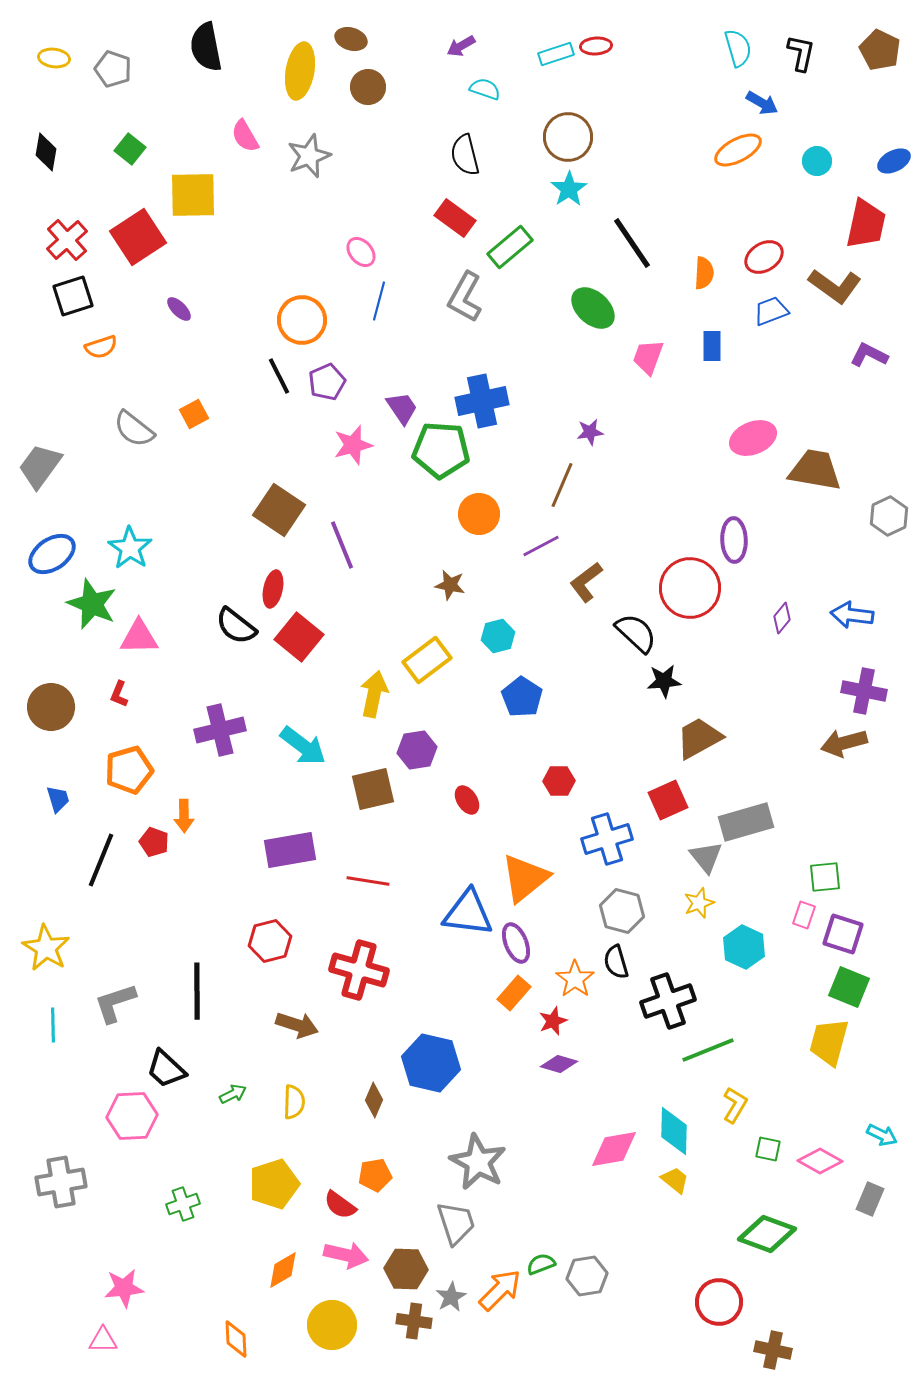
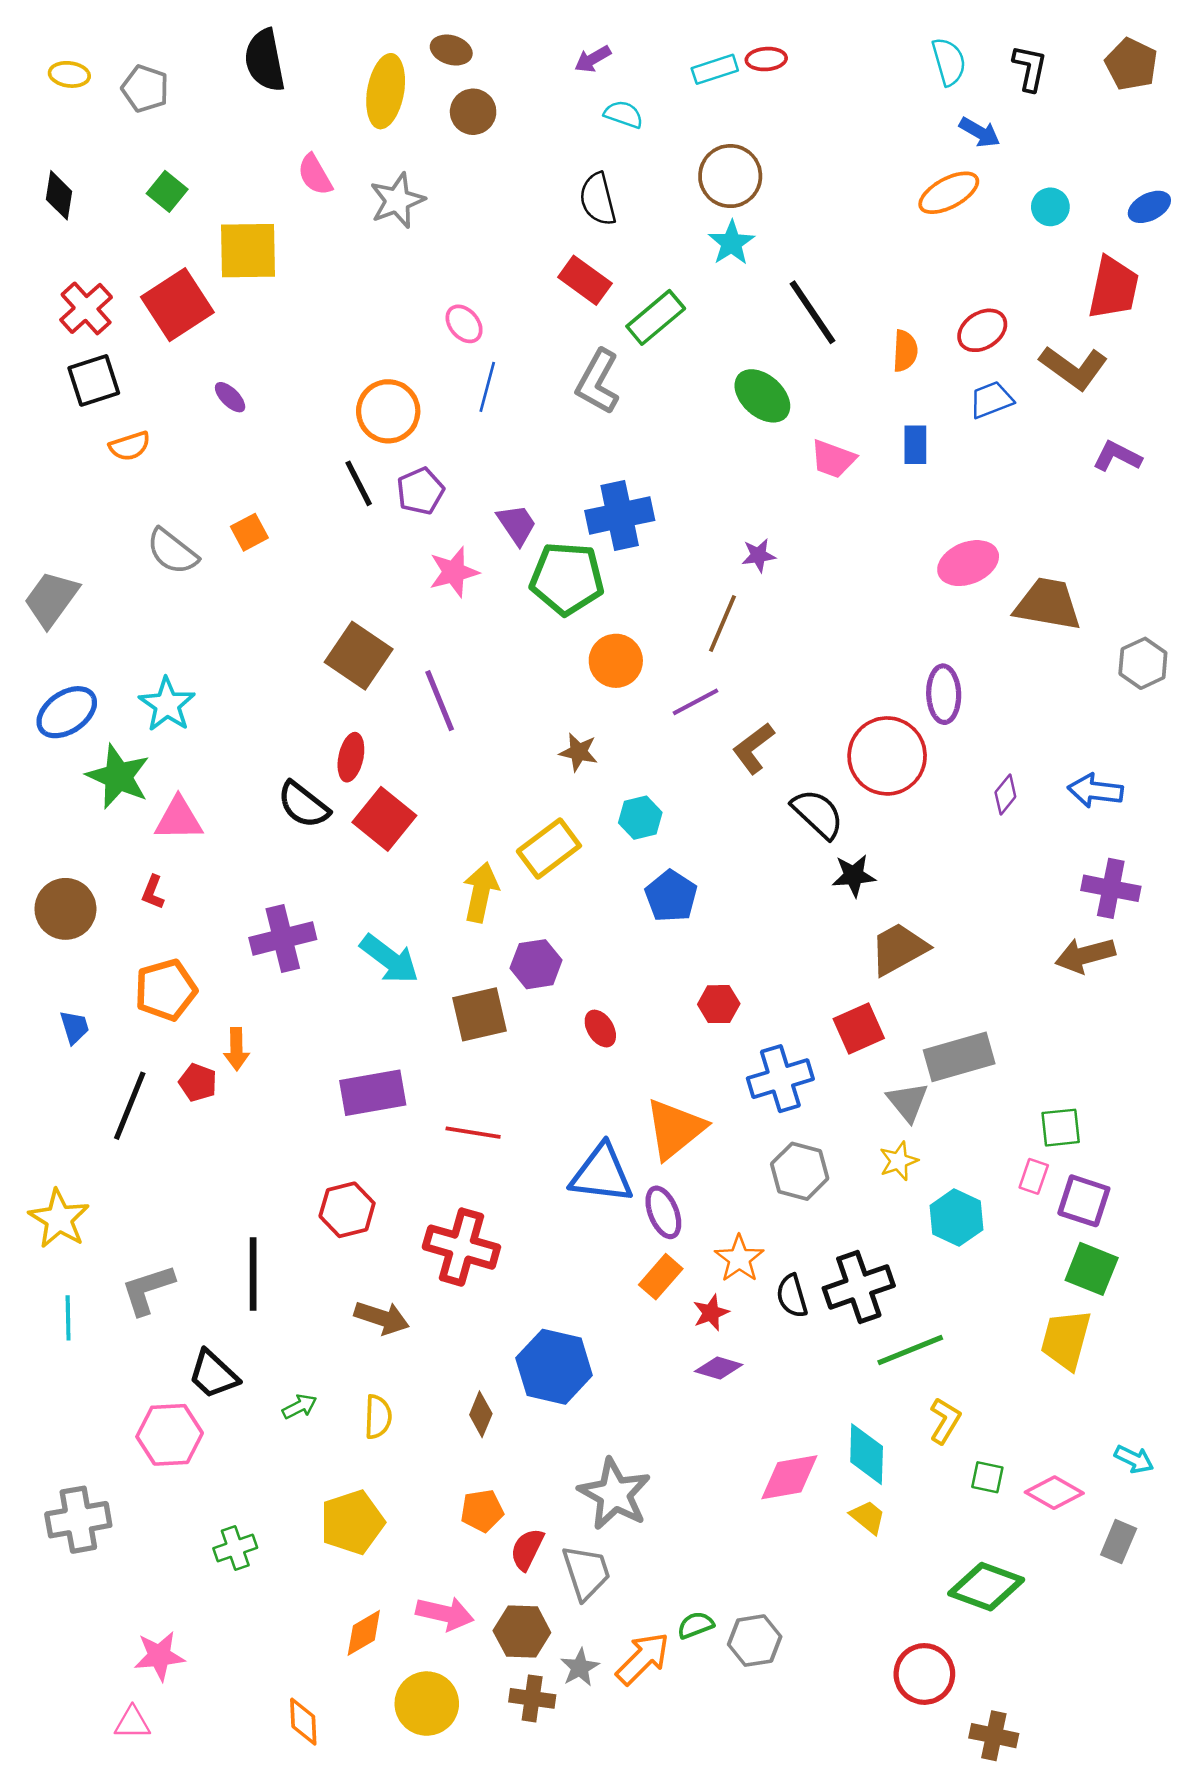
pink trapezoid: (648, 357) -> (833, 459), turned -90
black semicircle: (616, 962) -> (792, 1296), moved
red semicircle: (340, 1205) -> (527, 1549), moved, turned 80

